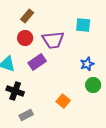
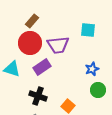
red circle: (25, 38) -> (30, 43), size x1.5
black cross: (15, 91) -> (38, 96), moved

